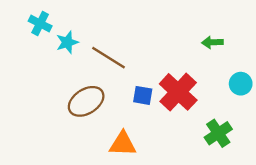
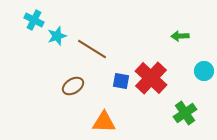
brown ellipse: (86, 101) -> (73, 86), size x0.7

